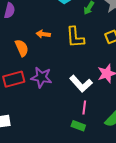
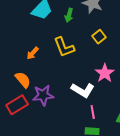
orange arrow: (43, 34) -> (33, 53), turned -40
orange semicircle: (22, 48) -> (23, 80), moved

